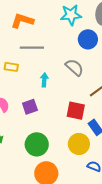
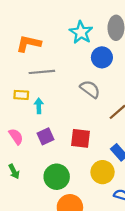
cyan star: (71, 15) -> (81, 32), turned -30
cyan arrow: (44, 80) -> (39, 106), moved
red square: (76, 111) -> (80, 138), moved

